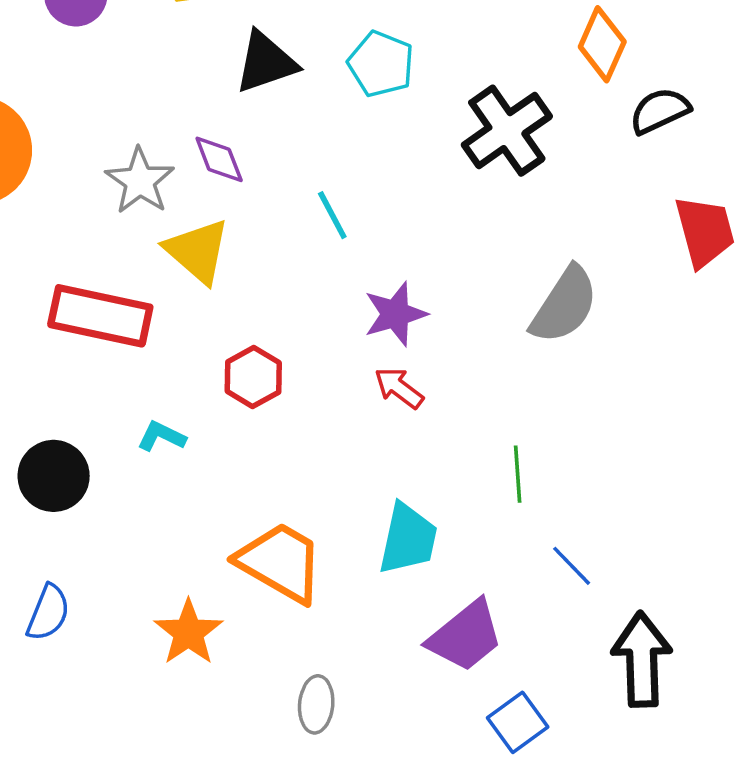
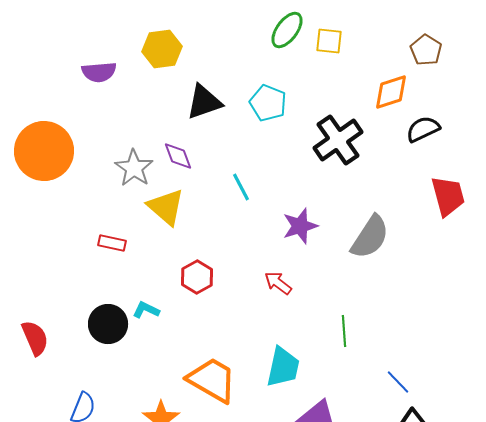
orange diamond: (602, 44) -> (391, 92), turned 48
purple star: (395, 314) -> (300, 226), moved
red rectangle: (100, 316) -> (112, 243), size x0.5
black circle: (54, 476) -> (108, 324), moved
blue line: (572, 566) -> (398, 382), moved

